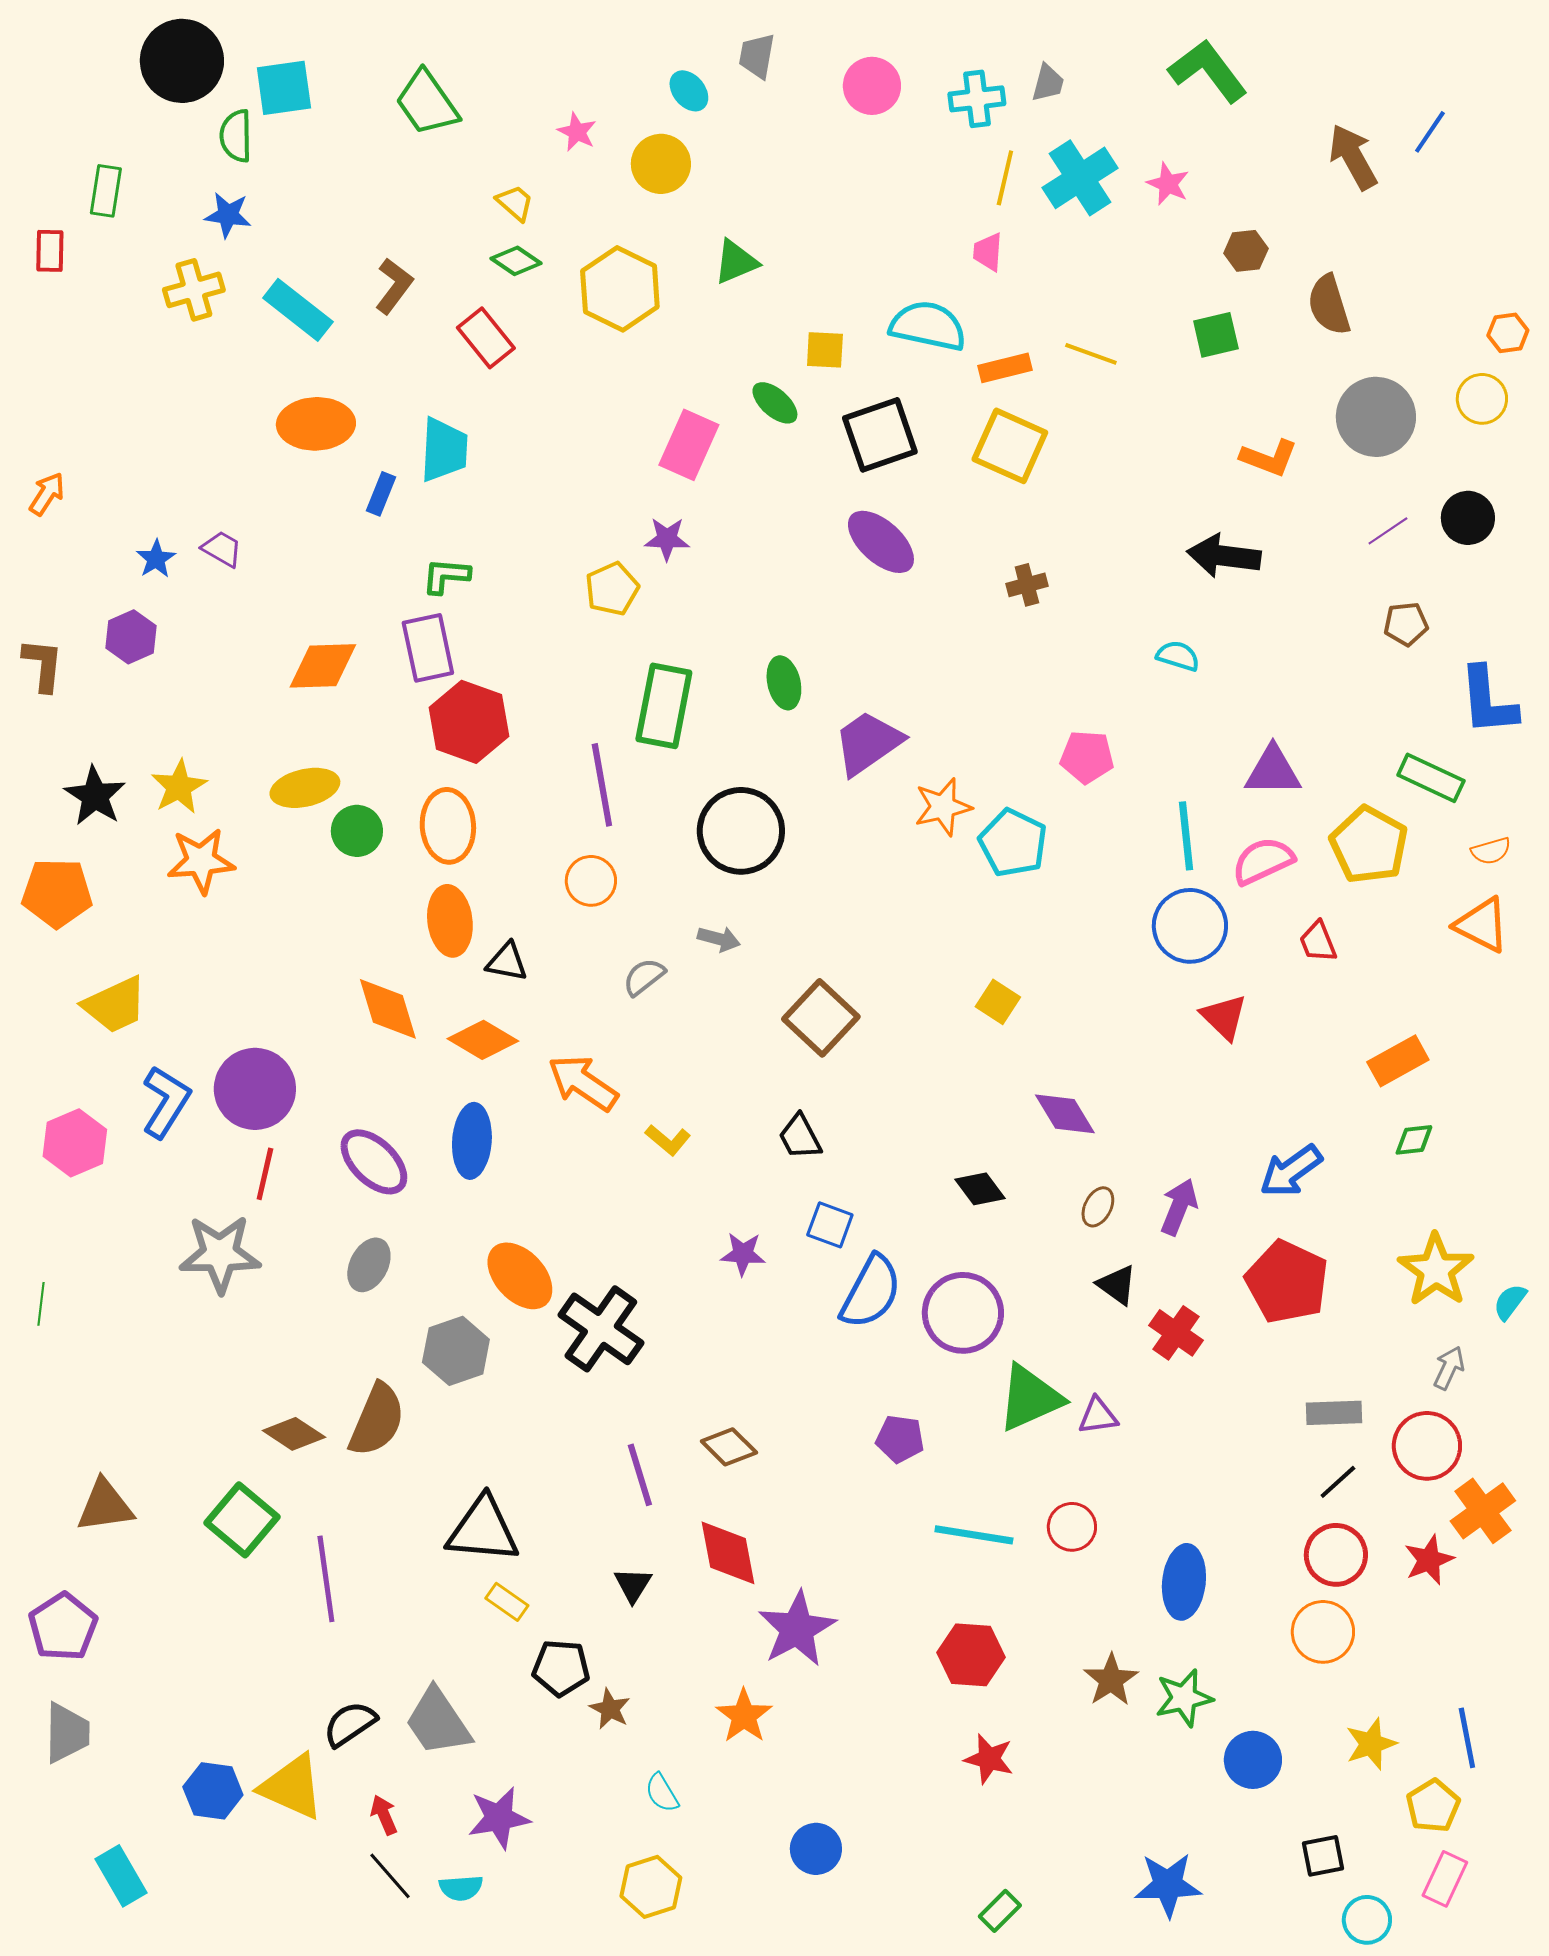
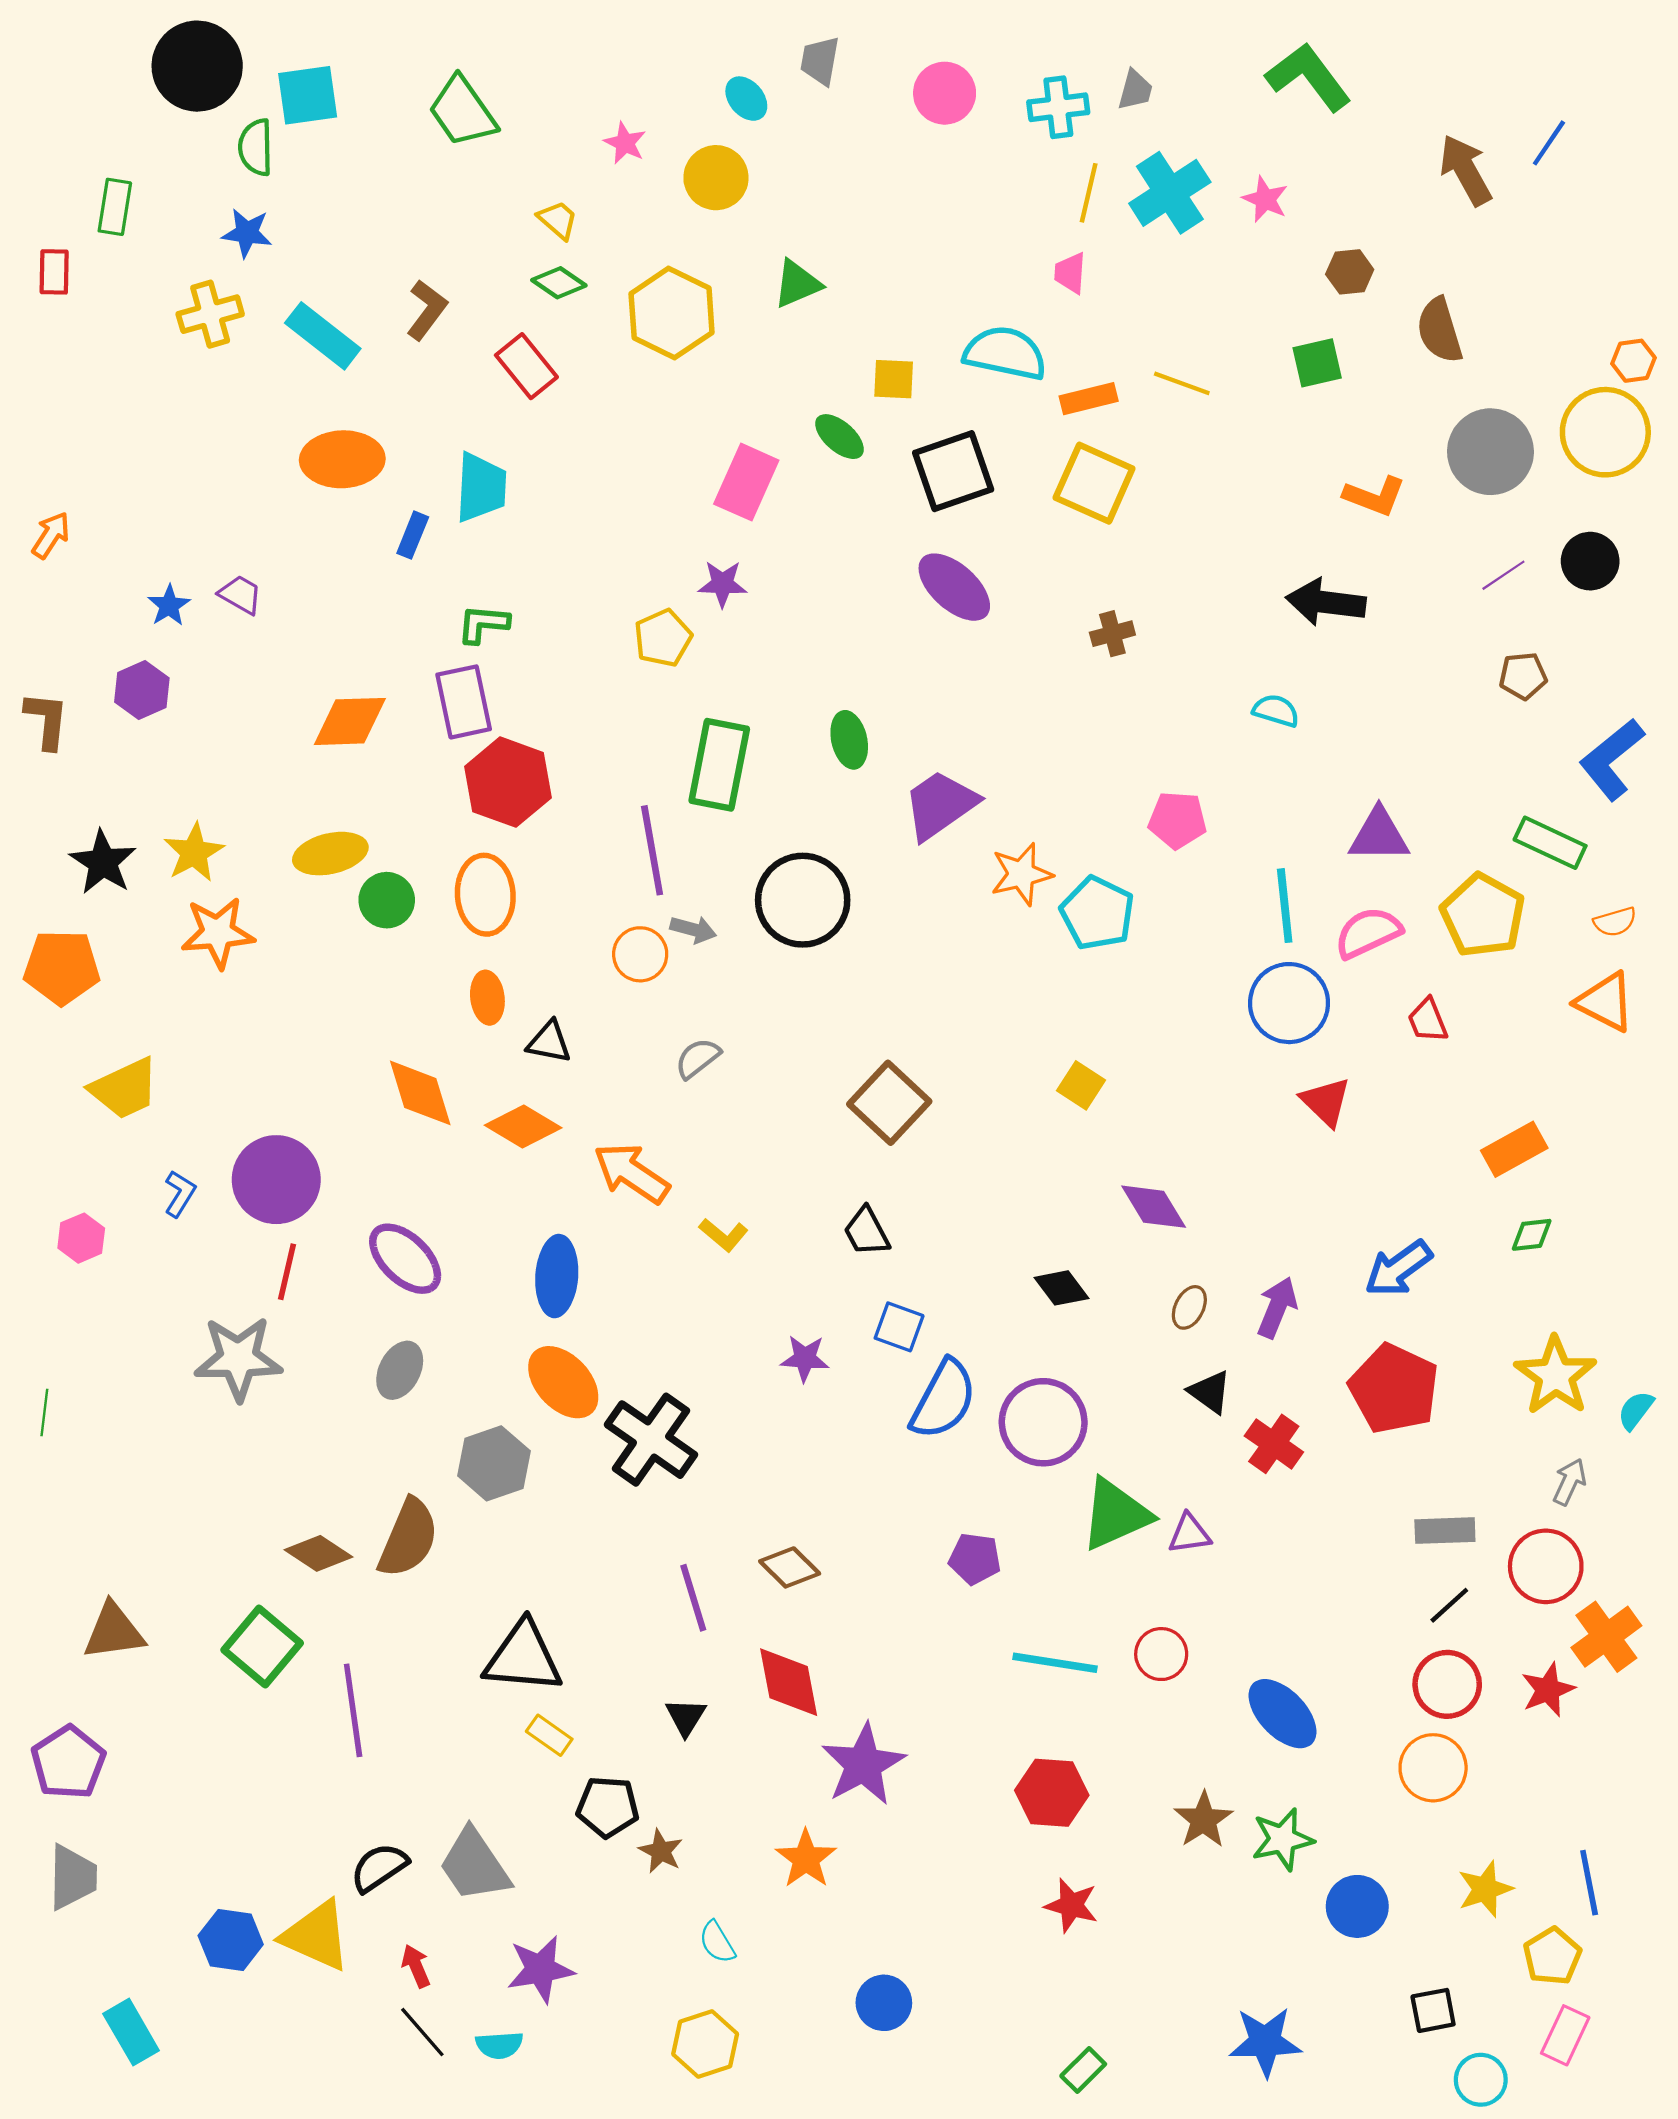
yellow circle: (1482, 399) -> (1605, 432), size x1.6
blue L-shape: (1488, 701) -> (1612, 759), turned 56
orange ellipse: (450, 921) -> (487, 998), size x0.7
gray arrow: (719, 939) -> (693, 929), moved
blue L-shape: (166, 1102) -> (180, 1194), size x0.6
blue ellipse: (472, 1141) -> (557, 1276), moved
pink hexagon: (75, 1143) -> (81, 1238), size x0.7
blue ellipse: (1184, 1582) -> (1283, 1714), turned -50

